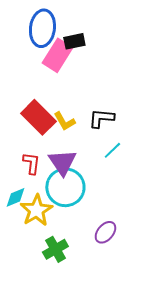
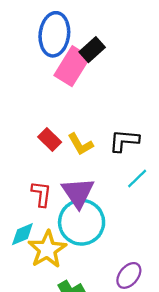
black rectangle: (74, 41) -> (92, 50), turned -30
red rectangle: (38, 117) -> (50, 139), size x0.6

